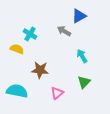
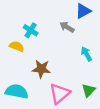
green triangle: (84, 82) -> (89, 90), moved
pink triangle: (57, 93) -> (60, 94), size x1.5

